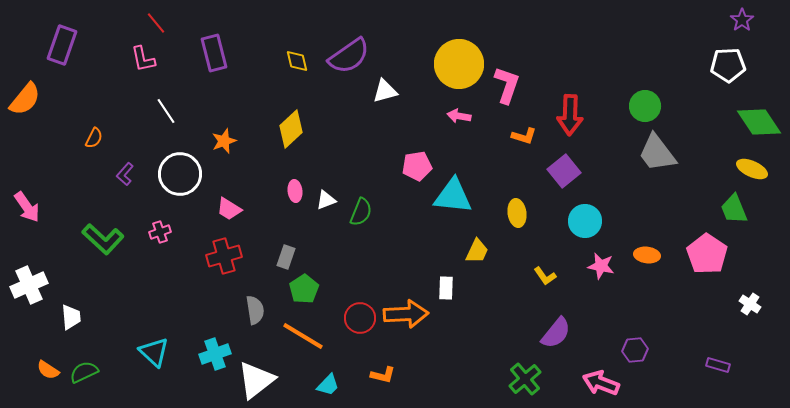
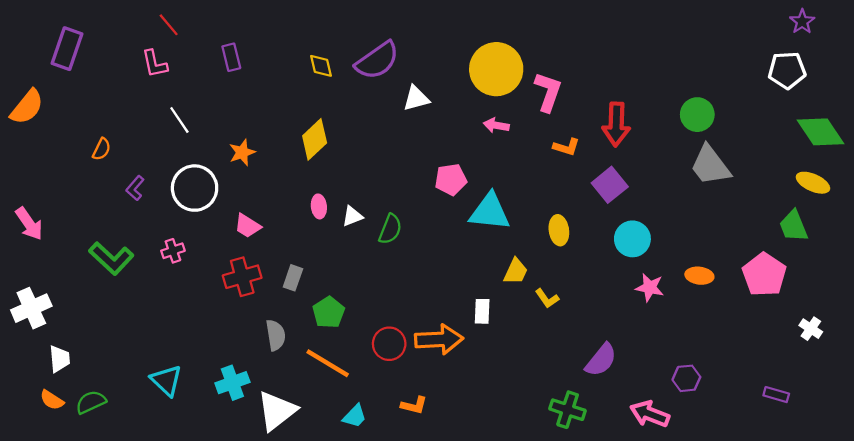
purple rectangle: (214, 53) -> (231, 57), size x0.7
gray rectangle: (286, 257) -> (293, 278), moved
yellow L-shape: (545, 276) -> (547, 298), moved
white trapezoid: (71, 317) -> (59, 359), moved
green cross: (525, 379) -> (568, 410), turned -32

